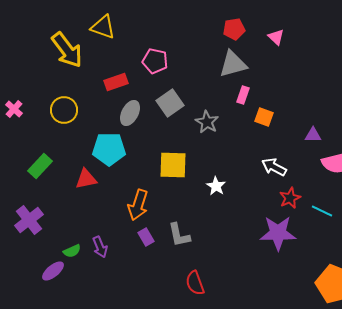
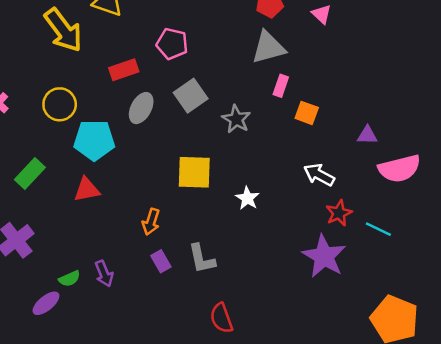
cyan pentagon: (109, 149) -> (94, 140), moved
orange arrow: (138, 205) -> (151, 222), size x0.7
purple star: (278, 233) -> (324, 256), turned 30

